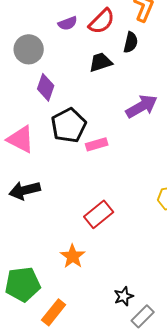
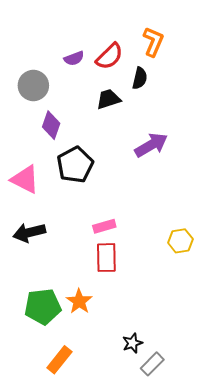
pink rectangle: (97, 144) -> (104, 226), moved
red rectangle: (99, 214) -> (106, 258), turned -52
green pentagon: (23, 284) -> (43, 307), moved

